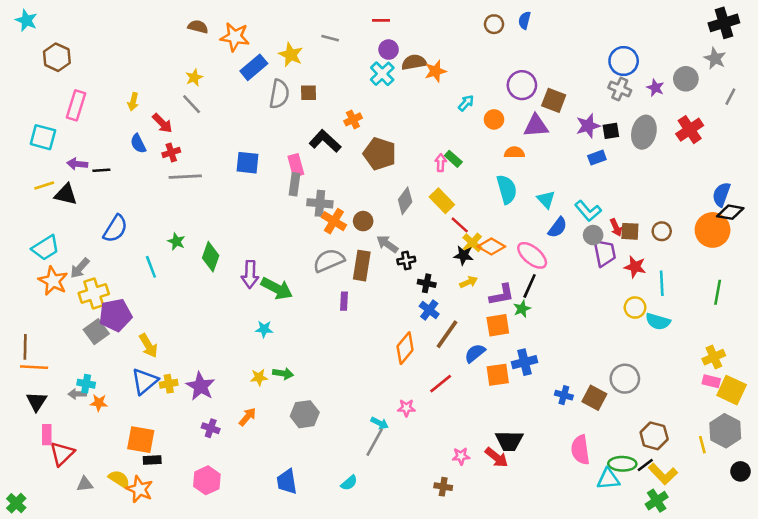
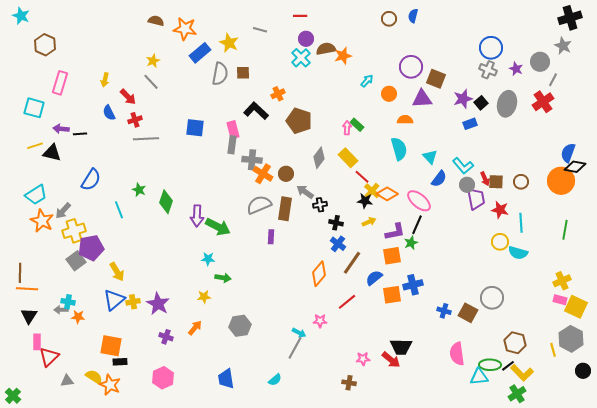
gray line: (730, 97) -> (553, 80), moved
black square: (611, 131) -> (481, 103), turned -32
green arrow: (283, 374) -> (223, 278), moved

